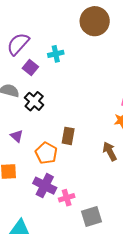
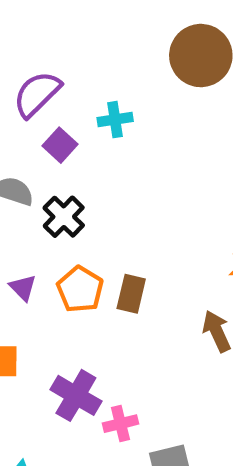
orange pentagon: (46, 153) -> (80, 289), moved

